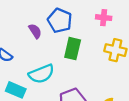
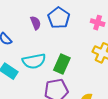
green rectangle: (73, 49) -> (62, 64), moved

